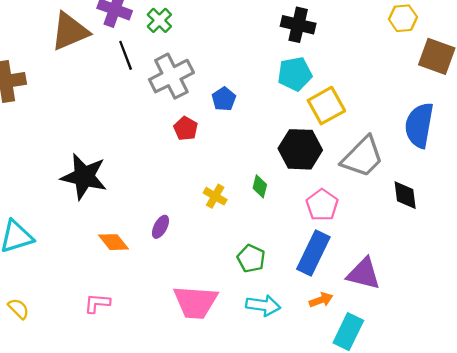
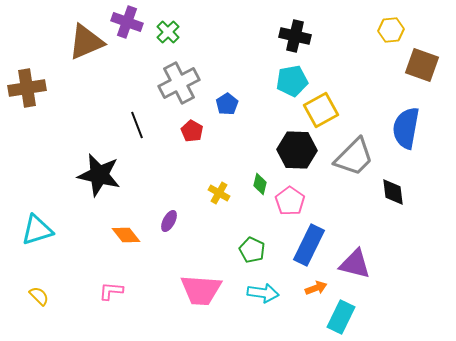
black line: (126, 55) -> (137, 125), moved
pink pentagon: (322, 205) -> (290, 201), moved

